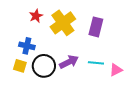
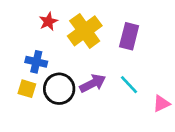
cyan line: (96, 63) -> (129, 85), turned 42
pink triangle: (116, 70) -> (161, 104), moved

